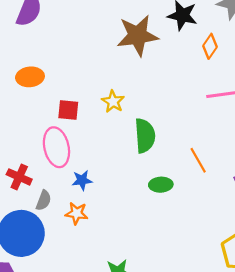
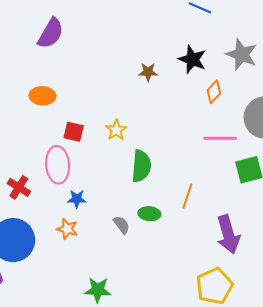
brown star: (138, 36) -> (148, 72), size x0.5
orange line: (198, 160) -> (187, 196), turned 40
gray semicircle: (44, 200) -> (121, 225), moved, turned -66

